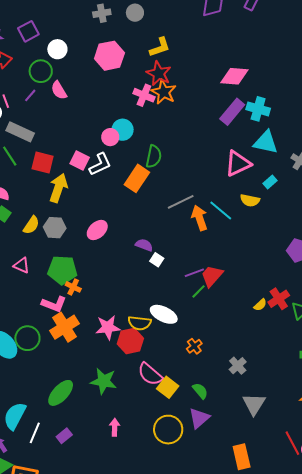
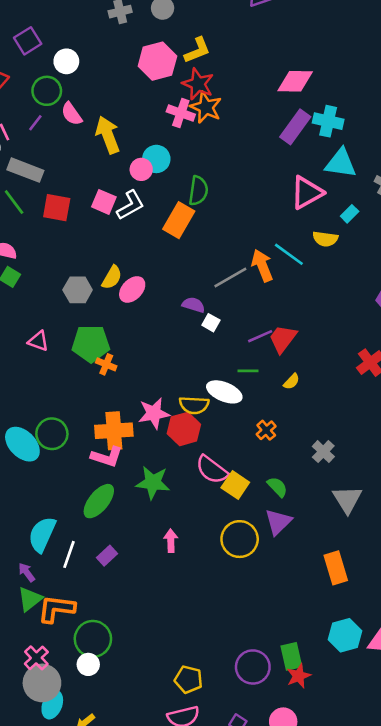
pink hexagon: (109, 56) -> (157, 61), moved
yellow arrow: (58, 188) -> (108, 135), moved, turned -36
gray line: (181, 202) -> (230, 278), moved
yellow semicircle: (31, 225) -> (112, 277), moved
green line: (198, 291) -> (248, 371), moved, turned 49
pink L-shape: (54, 304) -> (107, 457), moved
yellow semicircle: (260, 305) -> (292, 382), moved
orange cross: (65, 327) -> (114, 431), moved, turned 32

